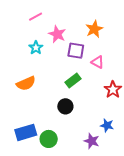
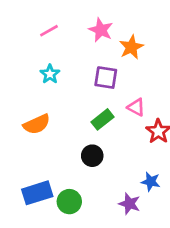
pink star: (57, 34) -> (101, 30), moved
pink triangle: (98, 62) -> (136, 107), moved

